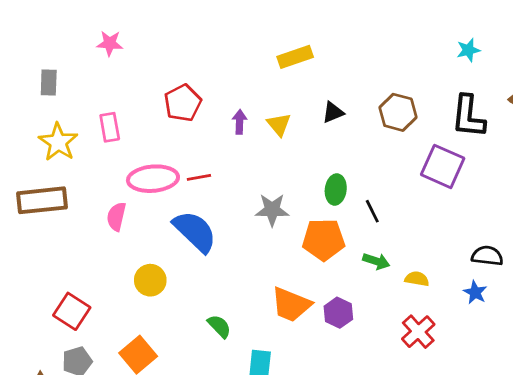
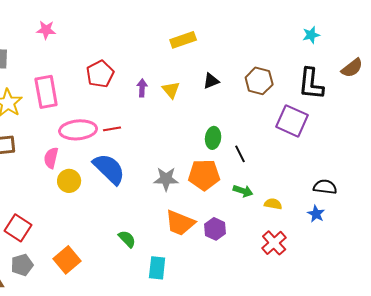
pink rectangle: (110, 127) -> (46, 92), size x1.5
gray star: (272, 210) -> (166, 179), moved
yellow circle: (150, 280) -> (69, 181), moved

